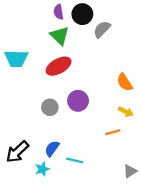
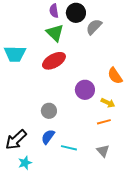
purple circle: (78, 101) -> (85, 90), moved
gray circle: (50, 107) -> (49, 111), moved
yellow arrow: (126, 112) -> (108, 103), moved
cyan star: (42, 169) -> (25, 163), moved
gray triangle: (130, 171) -> (103, 151), moved, turned -40

